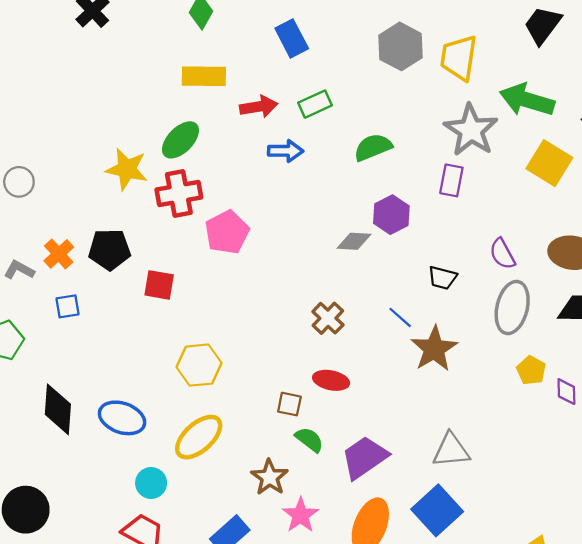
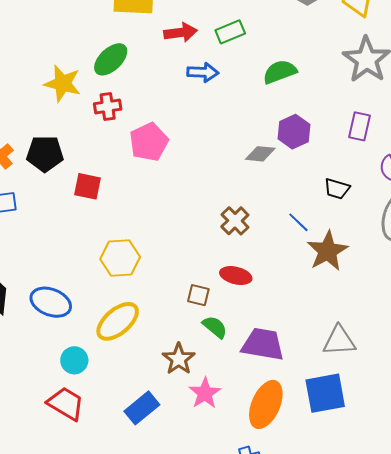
purple rectangle: (451, 180) -> (359, 126), moved
red cross: (179, 193) -> (108, 106), size x0.7
purple trapezoid: (364, 457) -> (263, 344), turned 42
blue square: (437, 510) -> (325, 393), turned 30

